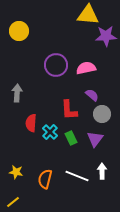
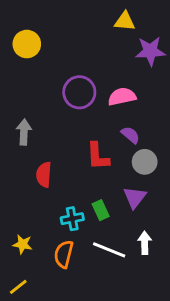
yellow triangle: (88, 15) -> (125, 21), size x0.7
cyan cross: (50, 132) -> (72, 219), moved, turned 35
green rectangle: (71, 138) -> (101, 210), moved

